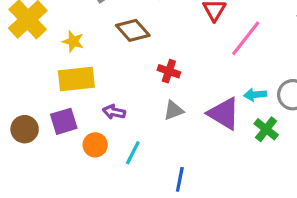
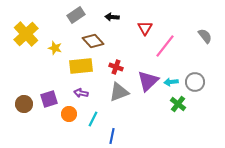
yellow rectangle: (76, 79) -> (81, 66), moved
gray triangle: (174, 110) -> (119, 92), size x1.5
purple triangle: (224, 114) -> (148, 81), moved, turned 45
blue line: (180, 179) -> (112, 136), moved

